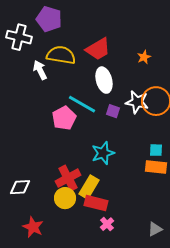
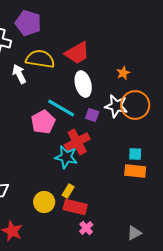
orange star: (144, 57) -> (123, 73), moved
cyan star: (103, 153) -> (66, 157), moved, turned 30
red cross: (68, 178) -> (77, 142), moved
yellow rectangle: (89, 187) -> (68, 191), size x0.6

